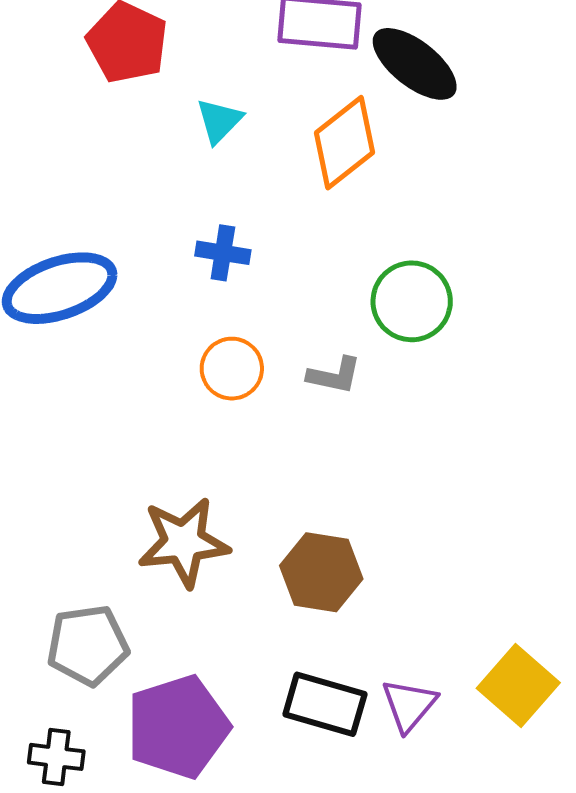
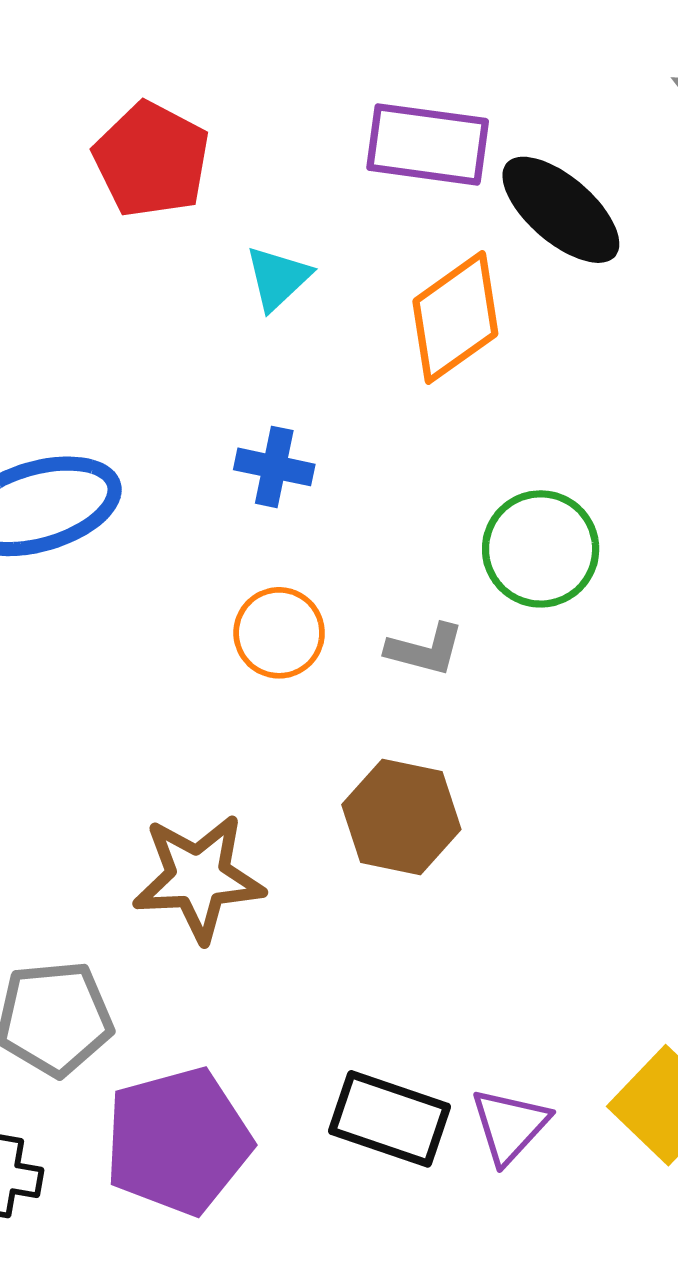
brown hexagon: (321, 572) -> (401, 817), moved

